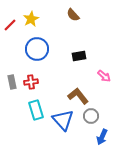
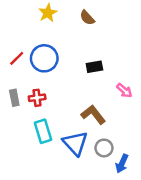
yellow star: (31, 19) -> (48, 13), moved
red line: (10, 25) -> (17, 58), moved
gray circle: (91, 116) -> (104, 148), moved

